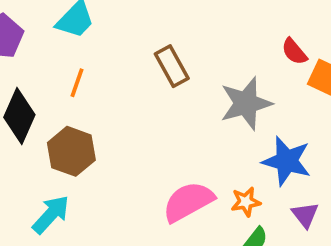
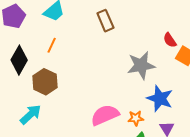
brown rectangle: (172, 66) -> (105, 21), moved

